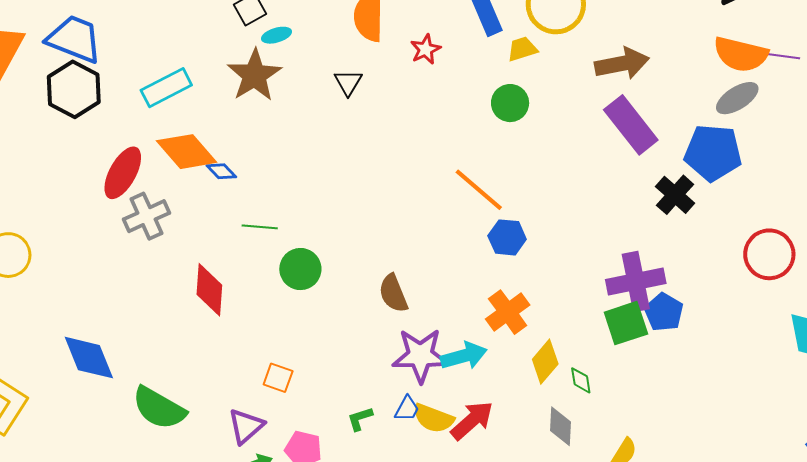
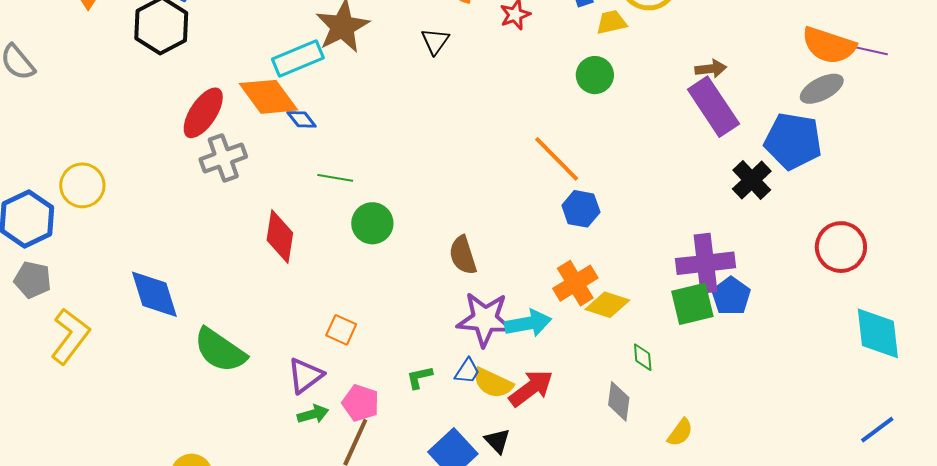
brown arrow: (622, 63) -> (711, 69), moved, size x0.6
cyan rectangle: (166, 88) -> (298, 58), moved
yellow diamond: (545, 362) -> (607, 305), moved, turned 63

